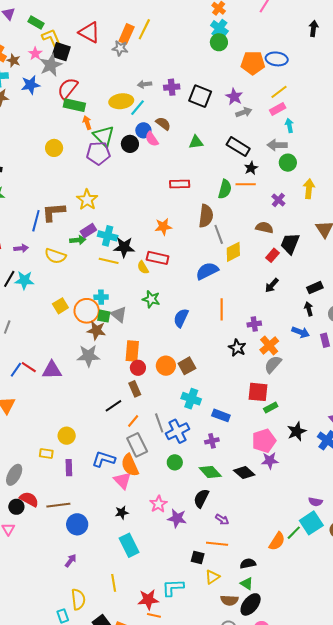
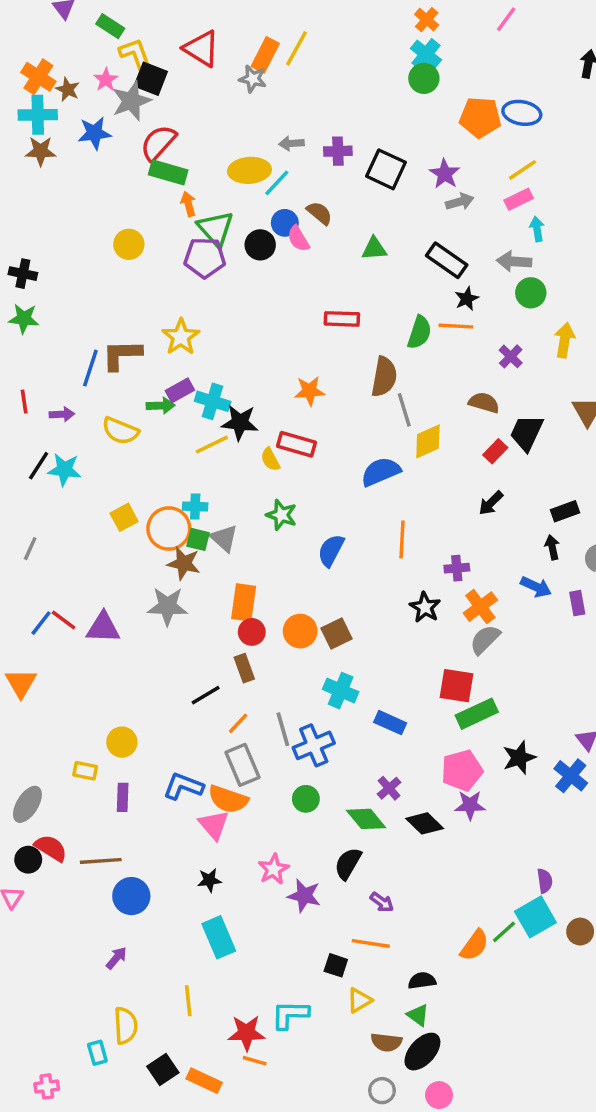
yellow line: (109, 261) -> (212, 445), turned -42
green rectangle: (271, 407) -> (477, 714), size x1.6
purple cross: (212, 441) -> (389, 788), moved, turned -32
orange semicircle: (130, 465) -> (228, 799), turned -50
purple semicircle: (315, 502) -> (545, 881), turned -112

